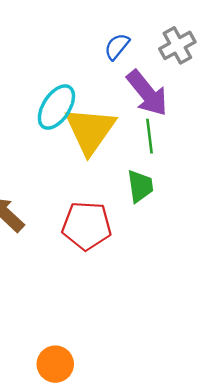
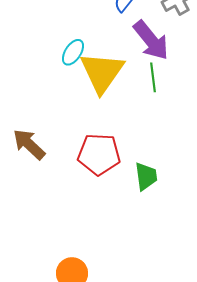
cyan ellipse: (56, 107) -> (73, 52), size x0.7
green trapezoid: (140, 186) -> (146, 176), moved

